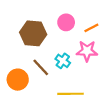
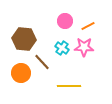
brown hexagon: (33, 33) -> (24, 39), moved
cyan cross: (63, 61) -> (62, 48), moved

